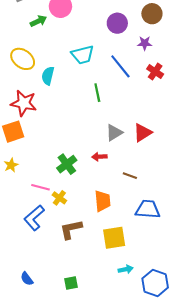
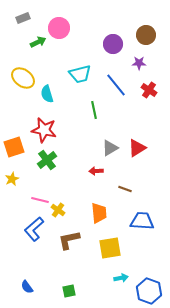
cyan semicircle: (48, 76) -> (47, 94), turned -30
red star: (24, 103) -> (44, 130), moved
green cross: (67, 164) -> (47, 160), moved

